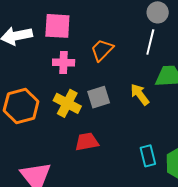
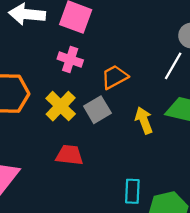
orange trapezoid: (102, 50) -> (115, 77), moved
gray square: (99, 97) -> (97, 110), turned -30

